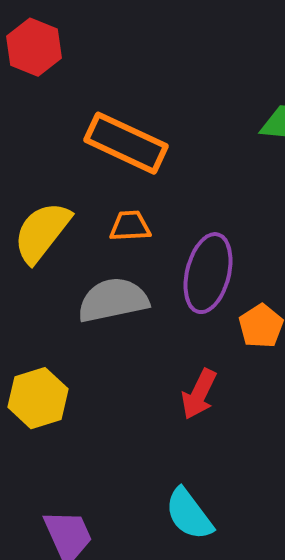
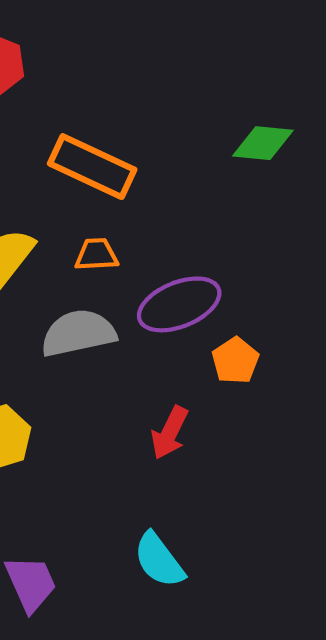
purple ellipse: (208, 273) -> (179, 304), turned 54

